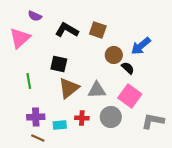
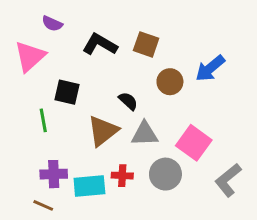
black square: (59, 64) -> (67, 92), moved
black semicircle: (128, 68) -> (128, 101), moved
gray L-shape: (153, 121) -> (228, 180), turned -50
cyan rectangle: (60, 125) -> (89, 186), size x1.5
brown line: (38, 138) -> (43, 205), moved

